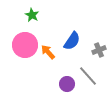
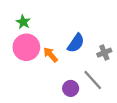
green star: (32, 15) -> (23, 22), moved

